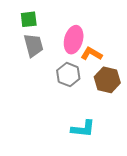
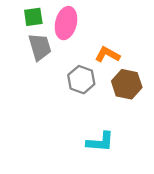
pink ellipse: (74, 40) -> (66, 23), moved

